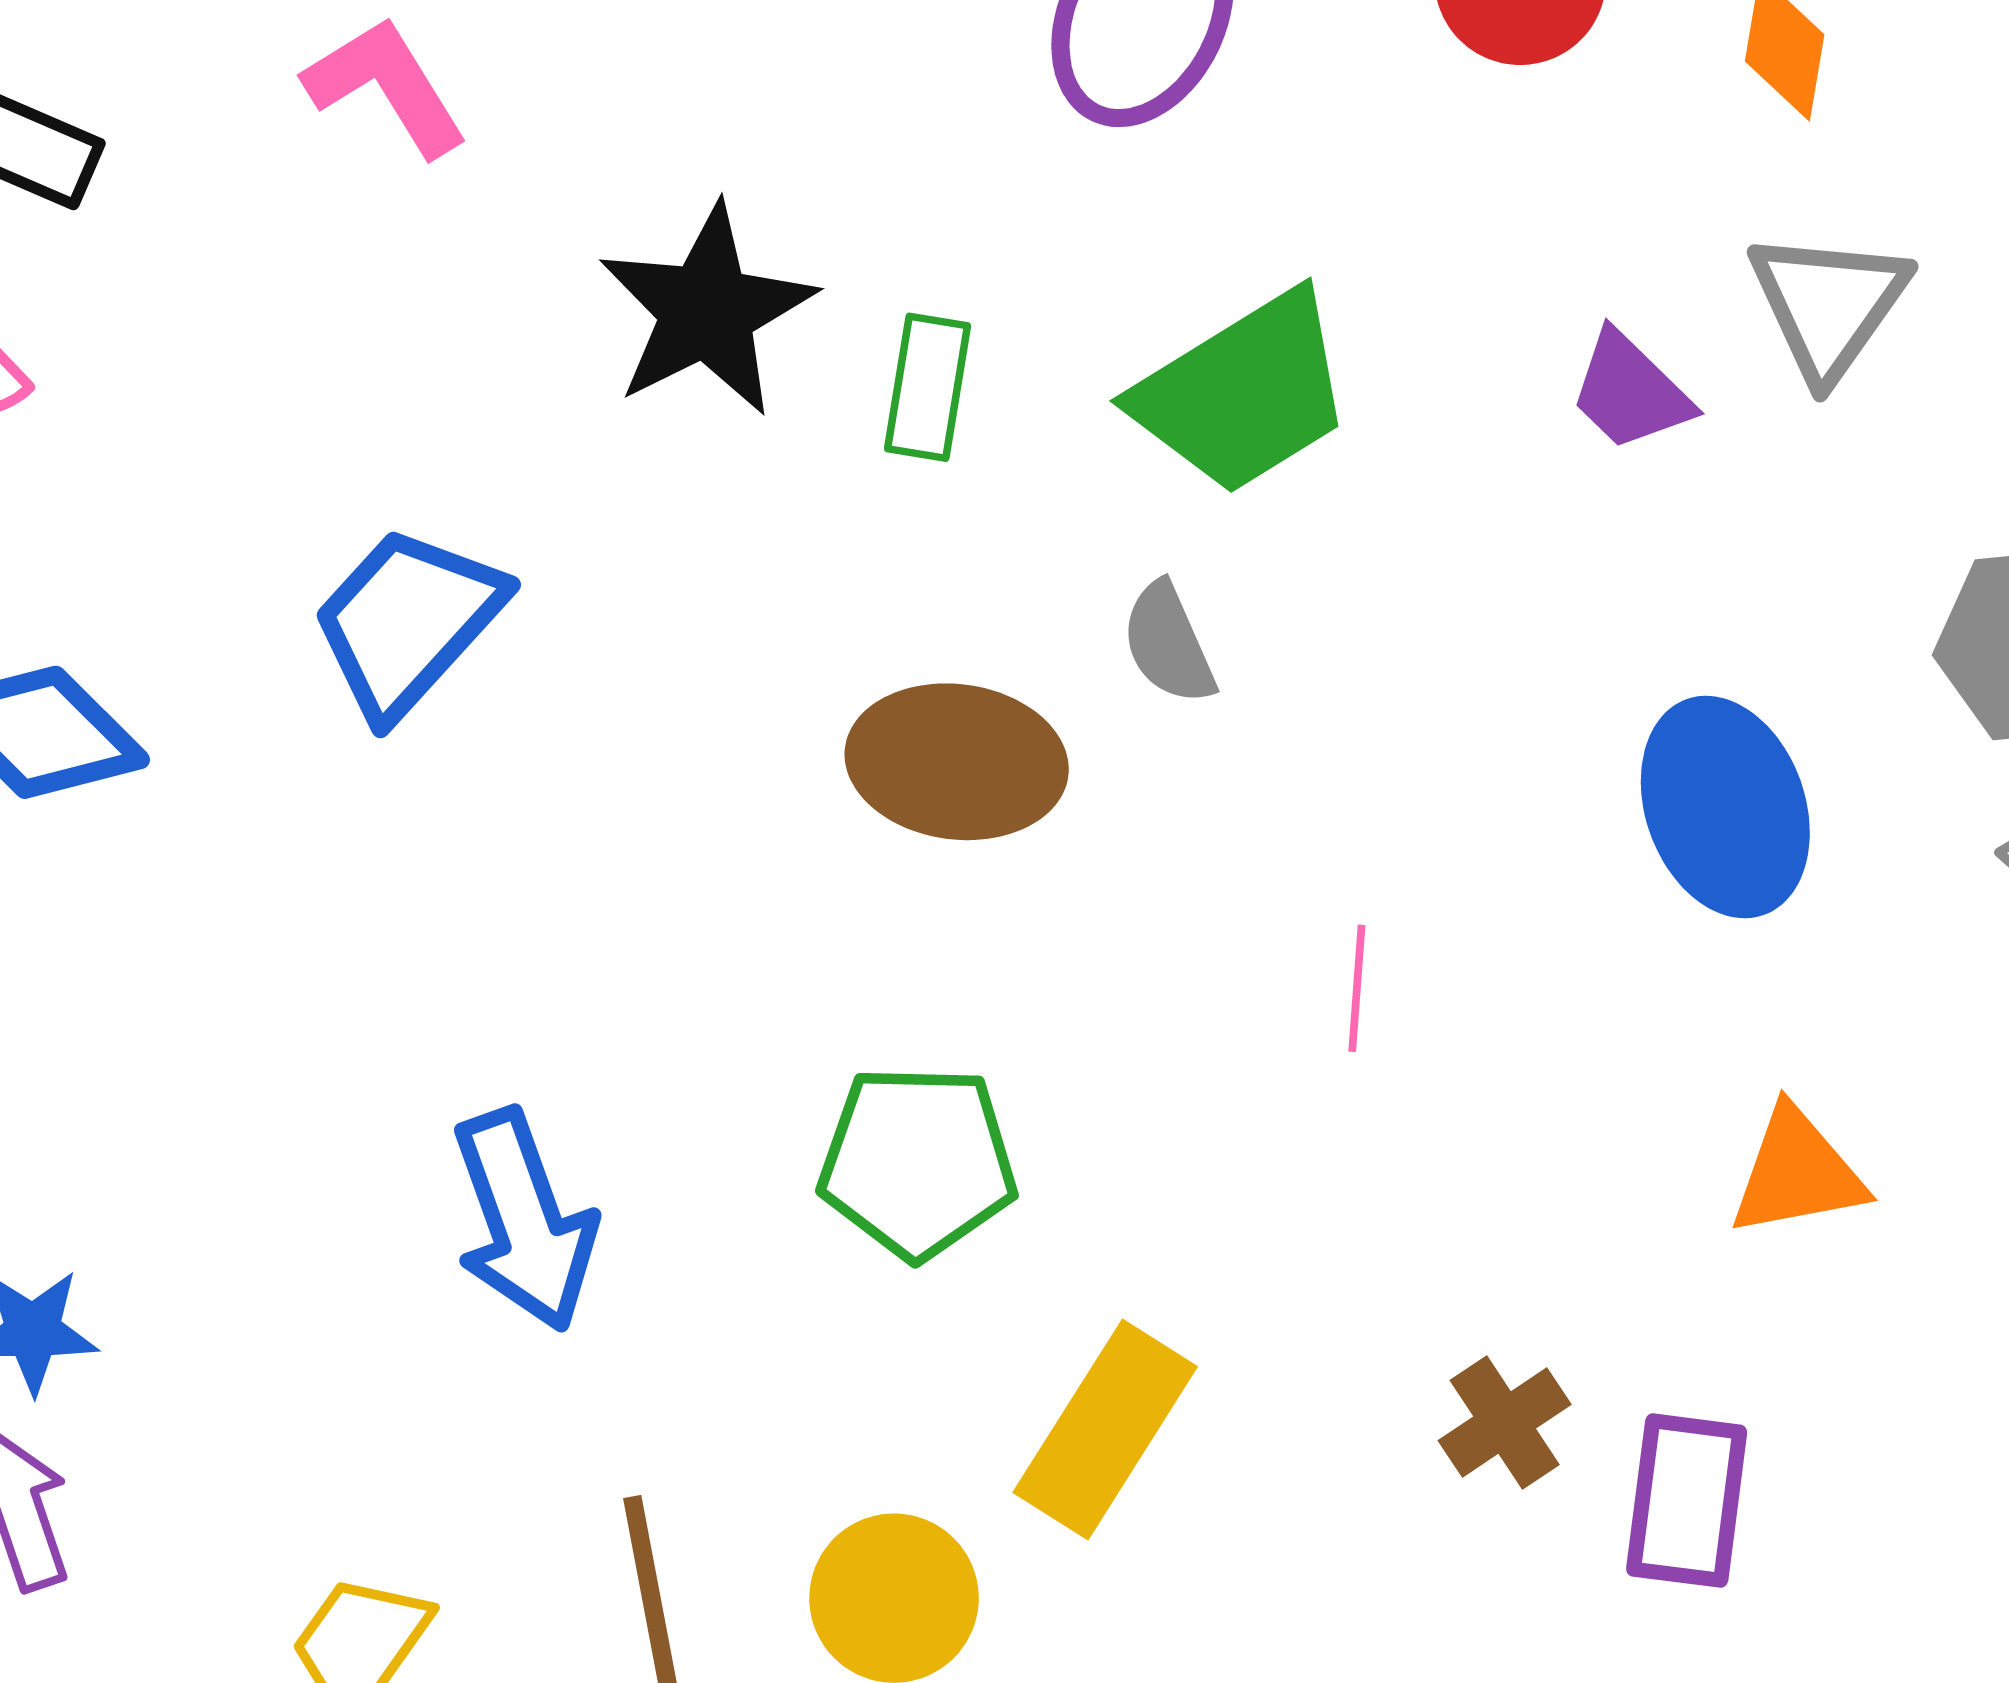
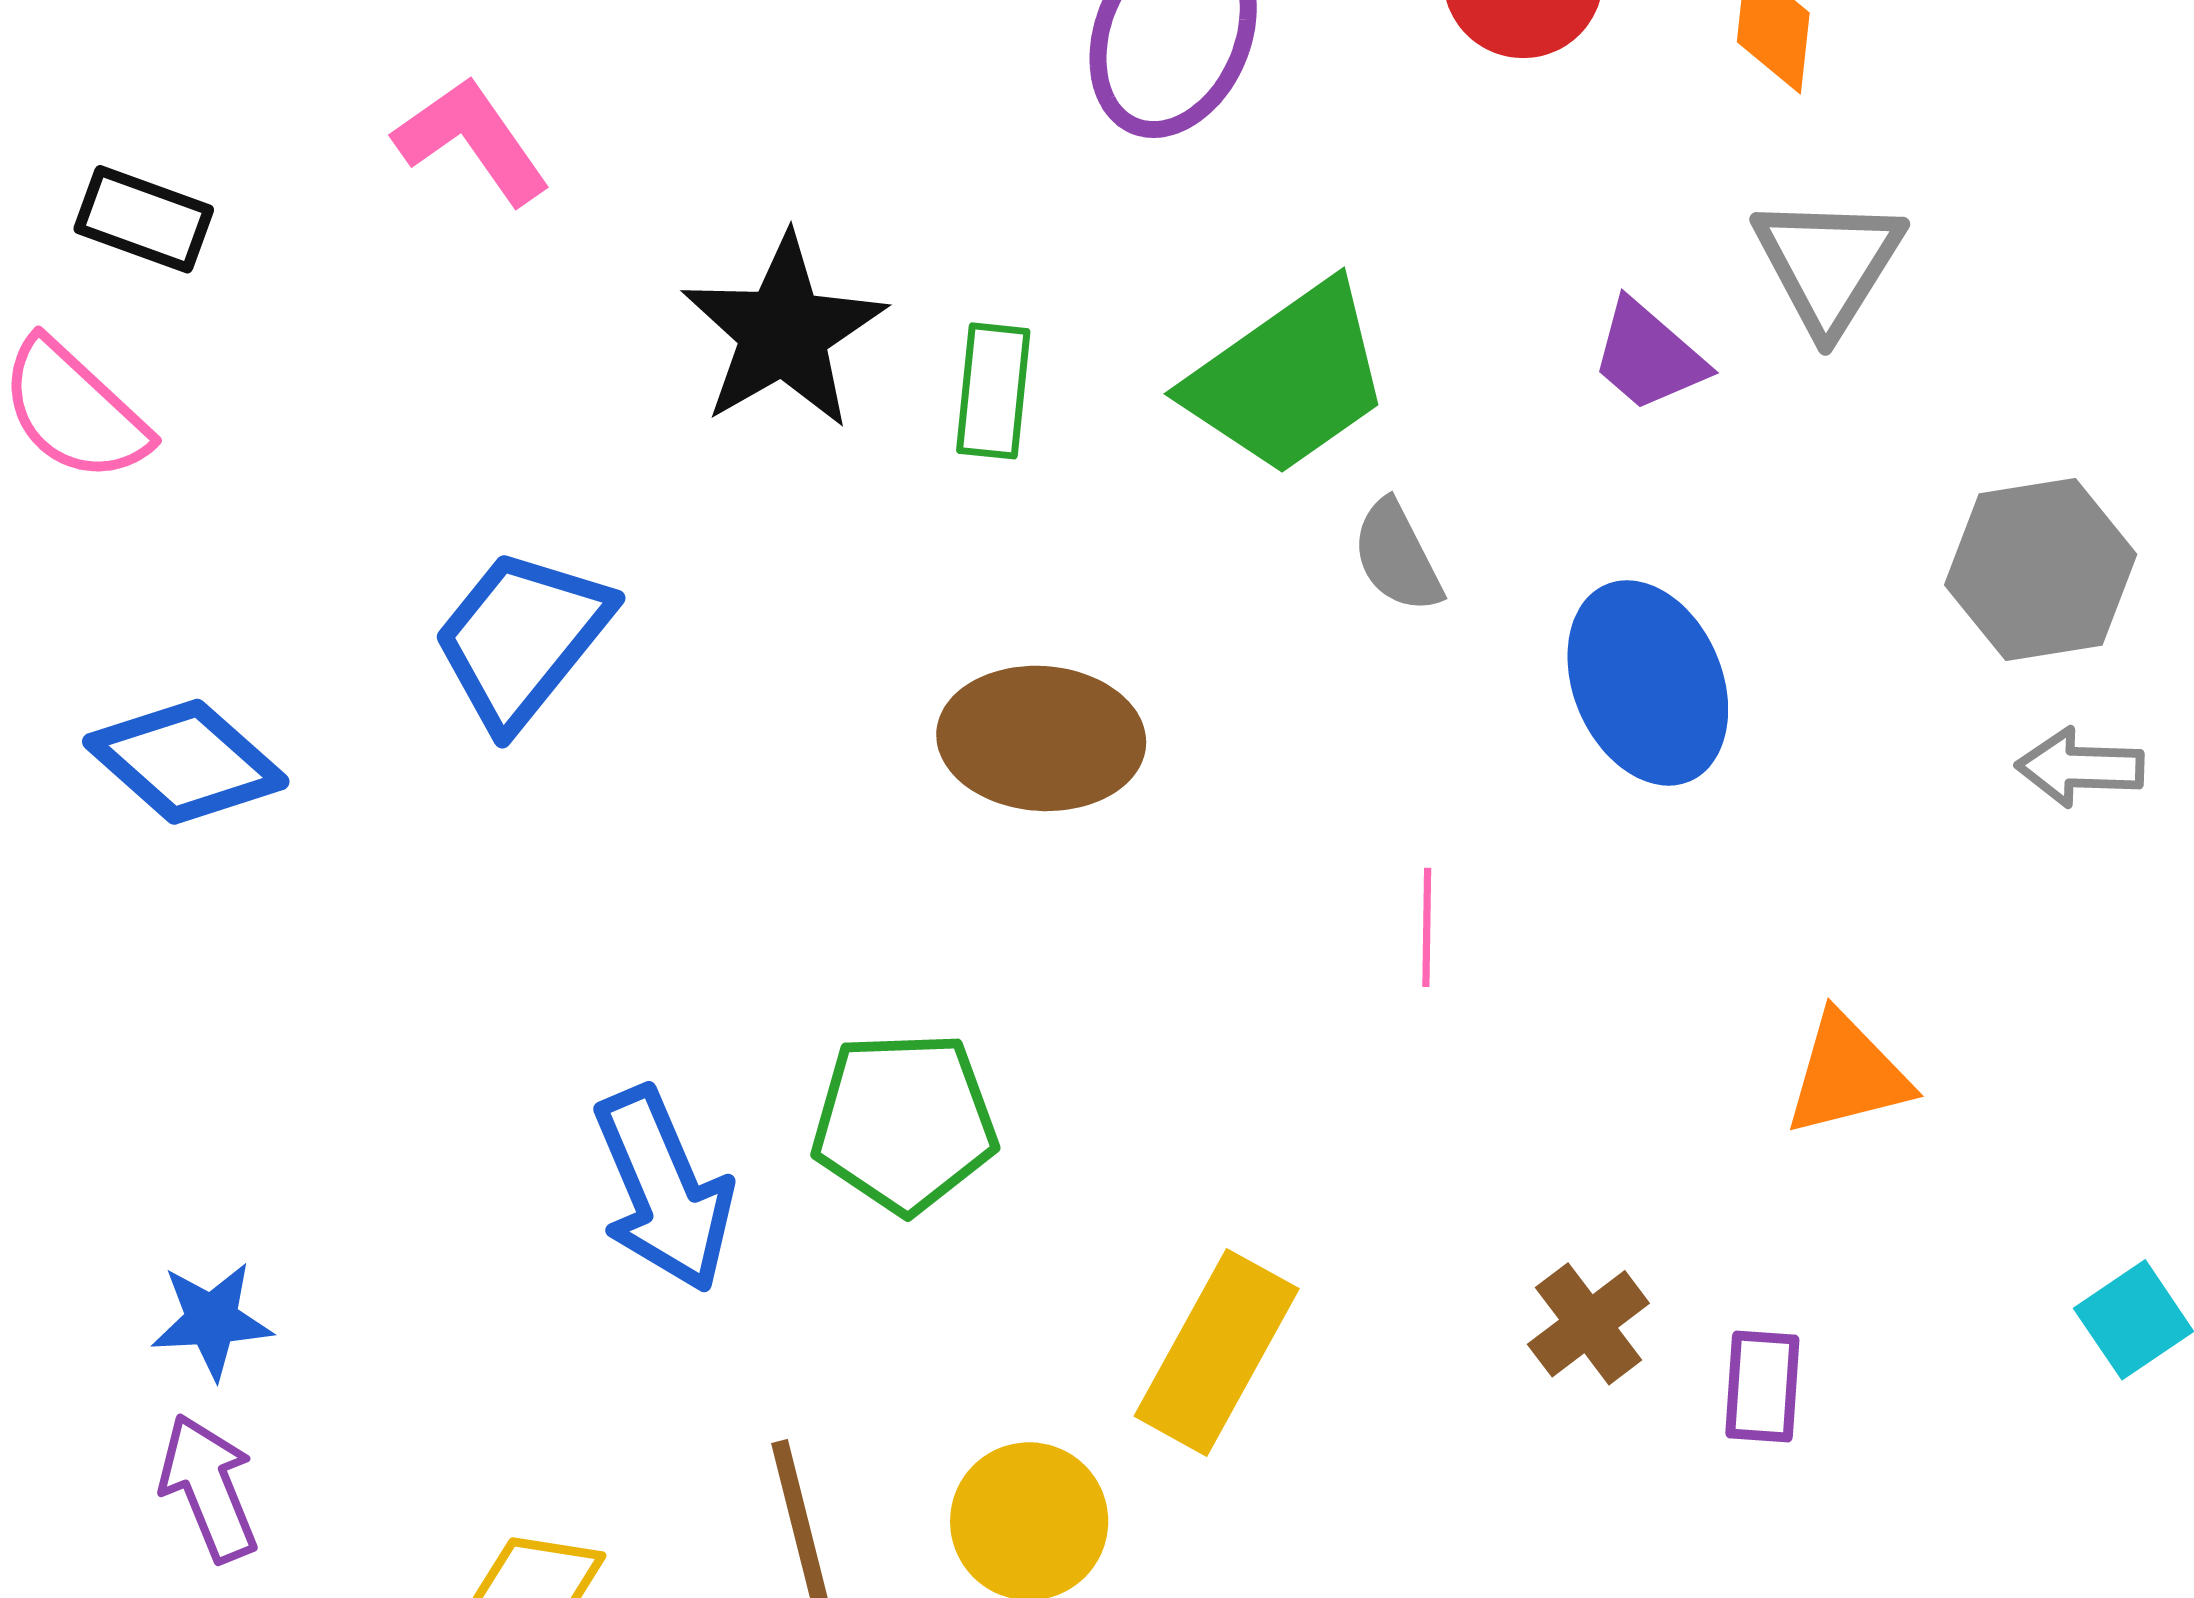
gray semicircle: (1168, 643) -> (1397, 557), moved
blue ellipse: (1725, 807) -> (1648, 683), moved
green pentagon: (918, 1162) -> (904, 1122), moved
purple rectangle: (1687, 1501) -> (1762, 1387), size x0.7

